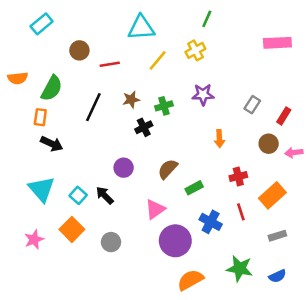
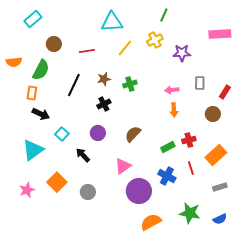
brown circle: (79, 50) -> (54, 44), moved
purple star: (203, 95) -> (182, 53), moved
gray rectangle: (252, 105) -> (200, 83), turned -32
black cross: (144, 127) -> (104, 104), moved
pink arrow: (294, 153) -> (172, 90), moved
green rectangle: (194, 188) -> (168, 147), moved
cyan triangle: (42, 189) -> (33, 150), turned 35
cyan square: (78, 195) -> (62, 134), moved

